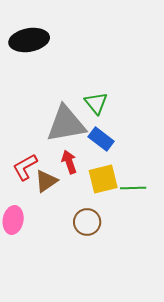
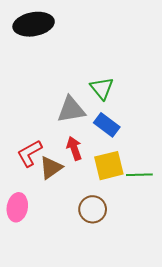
gray triangle: (66, 124) -> (71, 110), size x0.7

